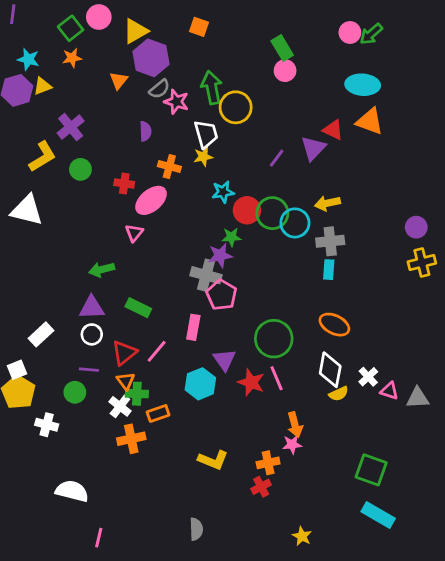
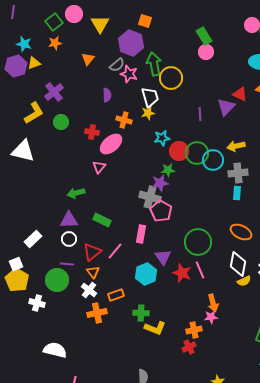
yellow triangle: (135, 31) -> (100, 24), turned -30
purple hexagon: (151, 58) -> (131, 43), moved
purple line: (277, 158) -> (200, 114), turned -40
green circle: (75, 392) -> (57, 280), size x1.5
green cross: (137, 394) -> (141, 313), moved

